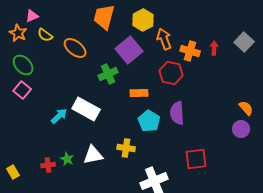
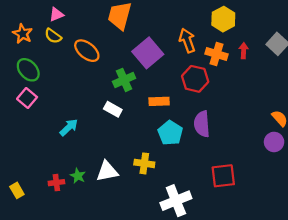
pink triangle: (32, 16) -> (56, 15), moved
yellow hexagon: (143, 20) -> (223, 19), moved
white rectangle: (86, 109) -> (113, 109), moved, size x0.6

